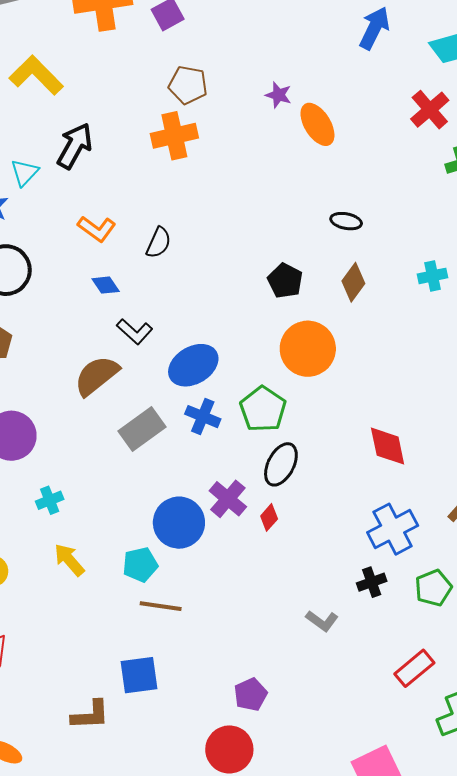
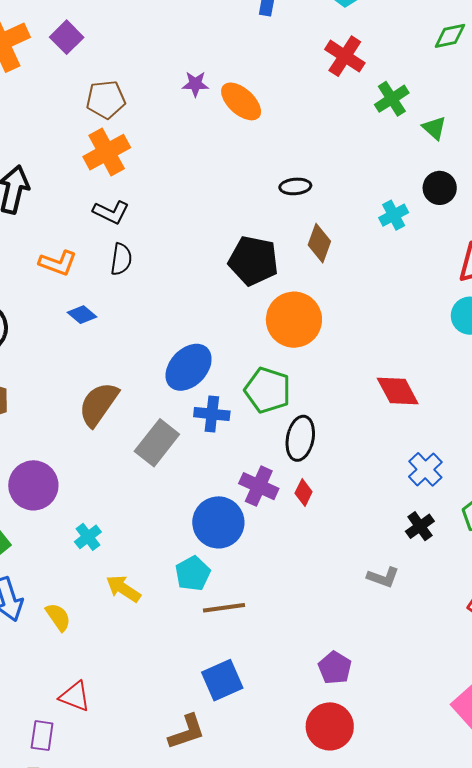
black pentagon: (285, 281) -> (253, 261), size x1.4
black L-shape: (135, 332) -> (111, 212), moved
blue cross: (393, 529) -> (425, 469), size x0.7

